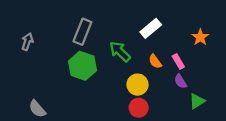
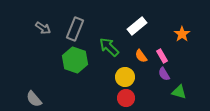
gray arrow: (27, 42) -> (43, 28), moved, turned 105
green triangle: (197, 101) -> (179, 92), turned 49

